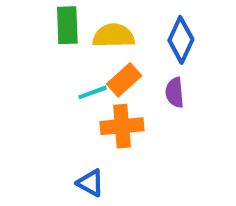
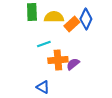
orange rectangle: (124, 80) -> (72, 24), moved
purple semicircle: (175, 92) -> (73, 64), moved, turned 56

